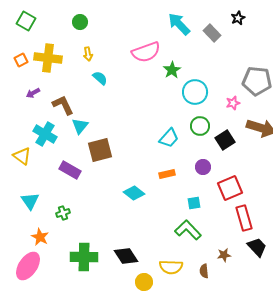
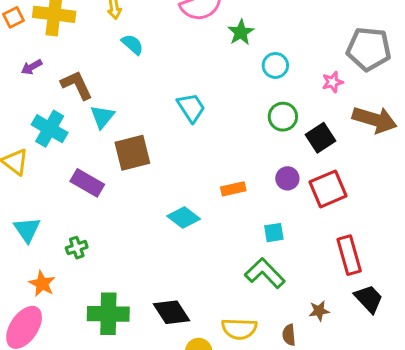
cyan circle: (195, 92) -> (275, 65), size x0.7
cyan trapezoid: (169, 138) -> (191, 108), moved, turned -75
red square: (230, 188) -> (328, 189), moved

